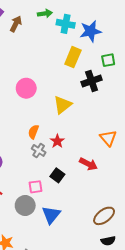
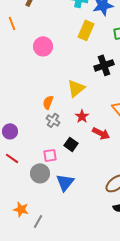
black cross: (92, 81) -> (104, 65), moved
pink circle: (26, 88) -> (43, 46), moved
yellow triangle: (63, 105) -> (76, 88), moved
red star: (57, 141) -> (82, 116), moved

